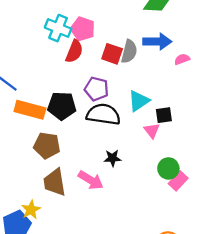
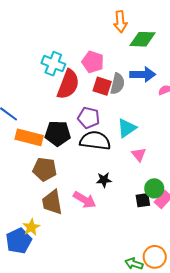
pink pentagon: (83, 29) -> (93, 62), moved
red semicircle: (74, 51) -> (68, 84), size x1.4
black square: (164, 115) -> (143, 200), moved

